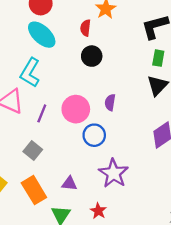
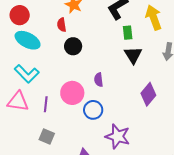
cyan L-shape: (30, 73) -> (27, 74), turned -60

